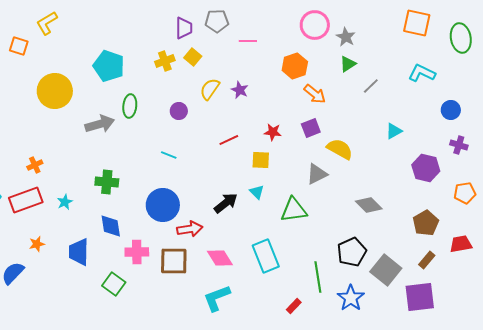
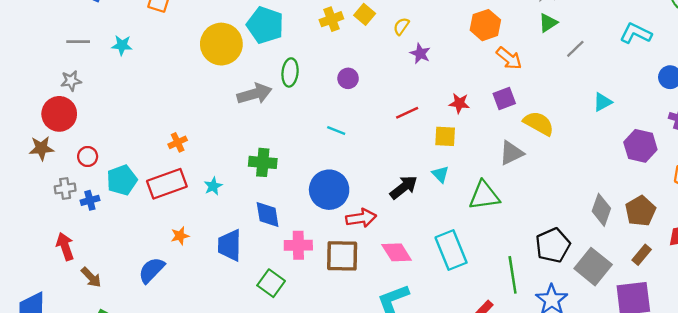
yellow semicircle: (210, 89) -> (401, 26), moved, size x0.7
yellow circle: (55, 91) -> (221, 44), moved
gray diamond: (369, 205) -> (601, 210), moved, turned 64

